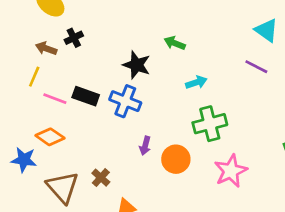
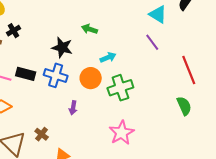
purple line: (256, 67) -> (152, 42), turned 30
orange circle: (176, 159) -> (91, 78), moved
pink star: (231, 171) -> (122, 133), moved

